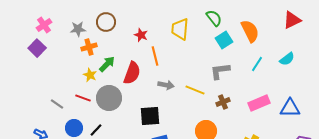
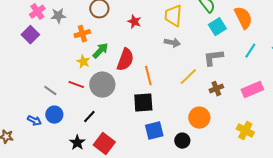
gray star: (78, 29) -> (58, 16), moved
orange line: (155, 56) -> (148, 76), moved
gray arrow: (166, 85) -> (172, 43), moved
yellow line: (195, 90) -> (188, 77), turned -66
blue circle: (74, 128) -> (54, 115), moved

